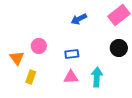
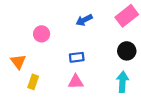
pink circle: (39, 46) -> (42, 34), moved
cyan arrow: (97, 77) -> (123, 82), moved

